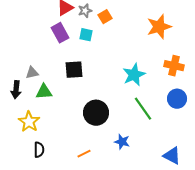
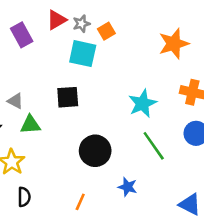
purple rectangle: (60, 33) -> (22, 35), moved
cyan square: (86, 35) -> (83, 54), size x1.6
gray triangle: (32, 73) -> (15, 101), turned 40
orange line: (84, 154) -> (80, 202), turned -40

